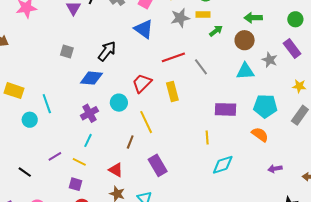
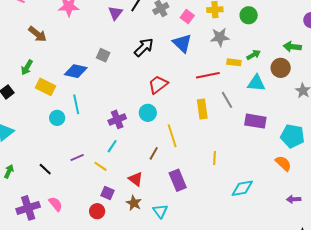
yellow rectangle: (203, 15) -> (234, 62), moved
black arrow: (107, 51) -> (144, 47), moved
gray line: (201, 67) -> (227, 100), moved
cyan triangle: (245, 71) -> (256, 83), moved
blue diamond: (91, 78) -> (76, 71), moved
red trapezoid: (142, 83) -> (158, 85), moved
purple rectangle: (225, 109) -> (255, 121), moved
yellow line: (207, 138) -> (215, 158), moved
purple square: (76, 184) -> (108, 193), moved

